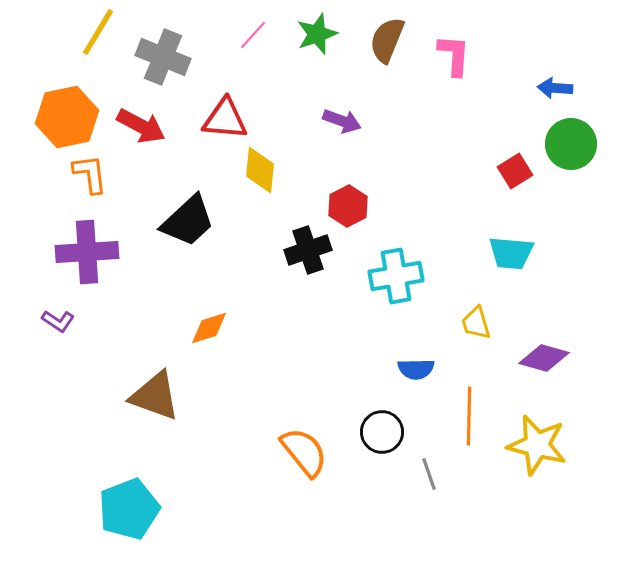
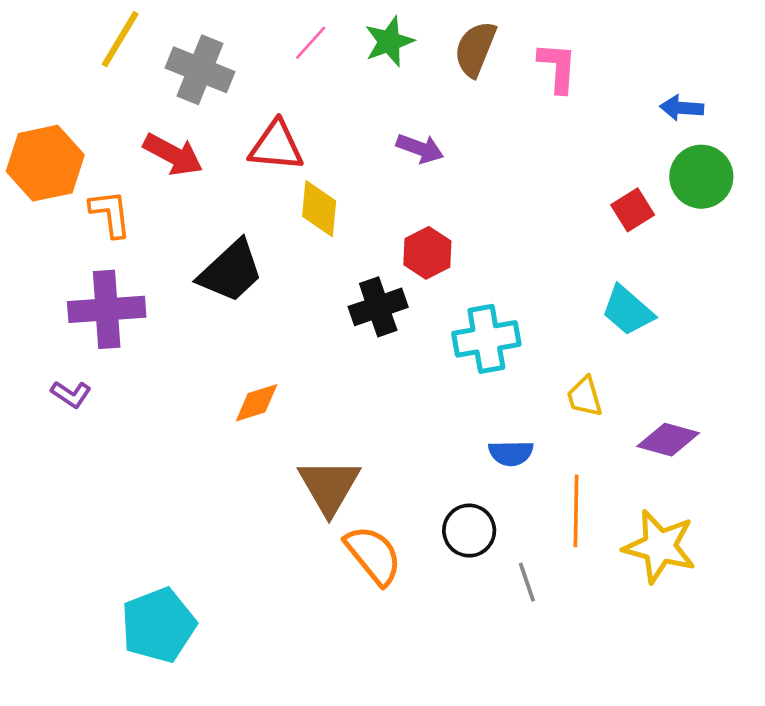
orange hexagon: (67, 117) -> (45, 163), moved
cyan trapezoid: (511, 253) -> (628, 311), turned 36
brown triangle: (155, 396) -> (329, 486), moved, turned 40

